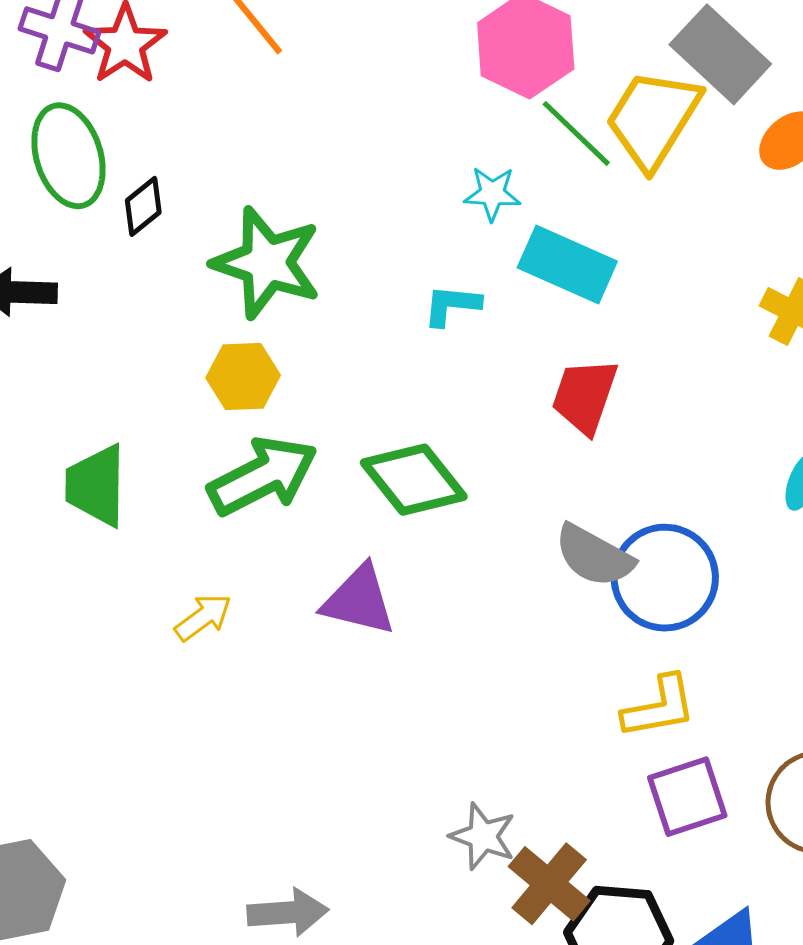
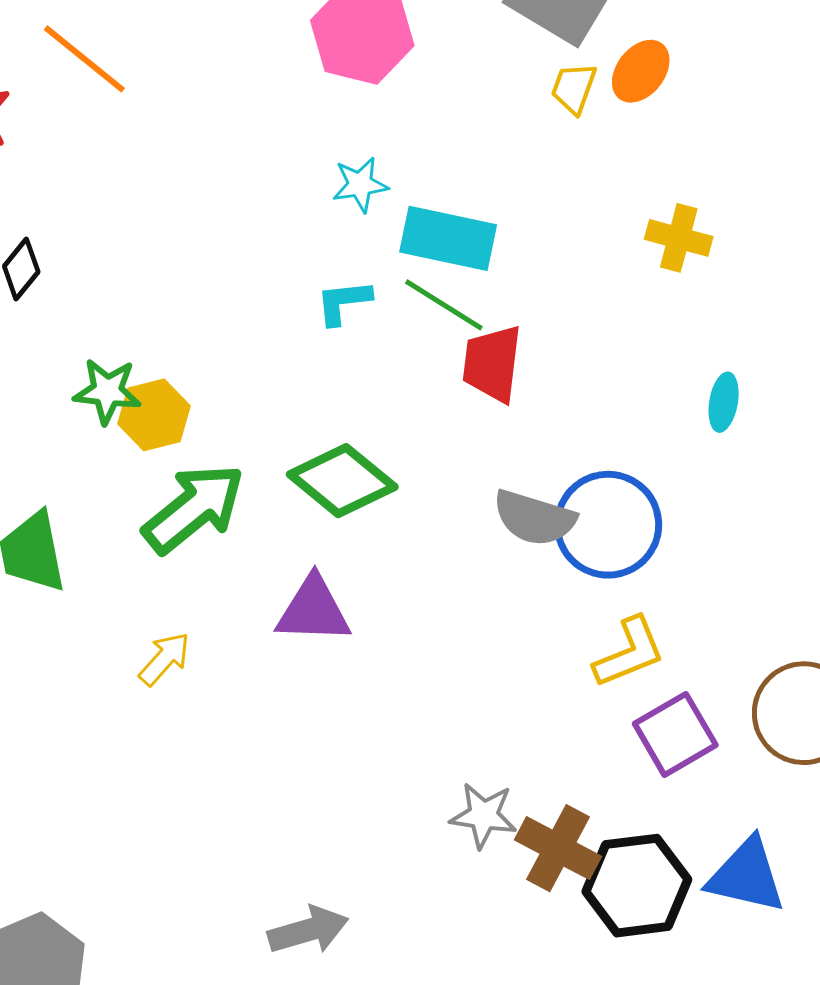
yellow trapezoid: (653, 119) -> (574, 88), moved, size x0.5
green line: (576, 133) -> (444, 305), moved
green star: (267, 263) -> (107, 391), moved, size x0.6

